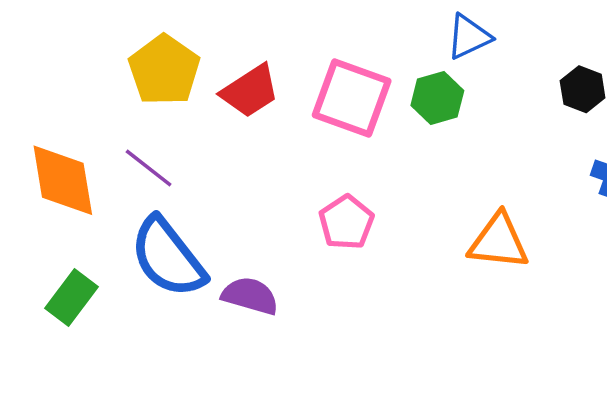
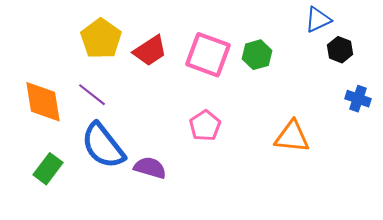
blue triangle: (469, 37) -> (318, 20), moved

